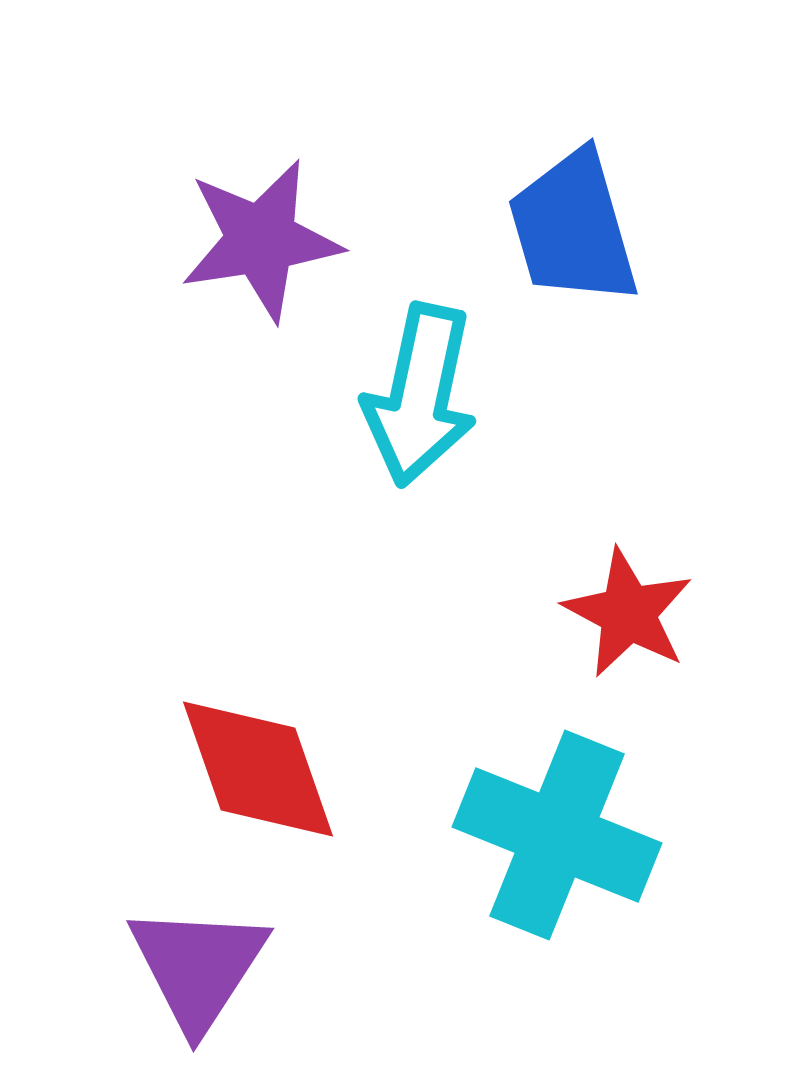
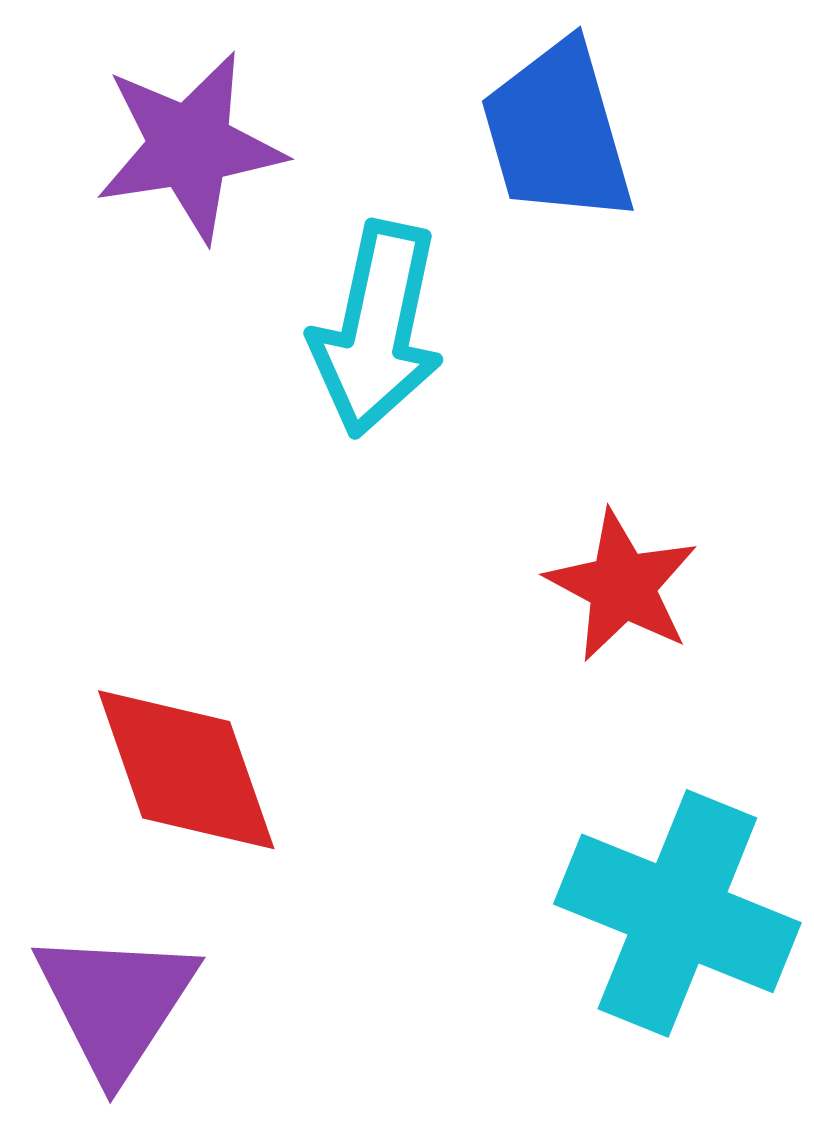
cyan cross: (557, 835) -> (677, 913), moved

